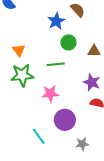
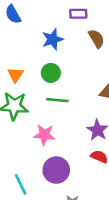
blue star: (56, 21) -> (52, 39), moved
green circle: (68, 42) -> (51, 73), moved

